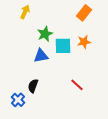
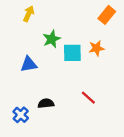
orange rectangle: (84, 13) -> (107, 15), moved
blue triangle: (41, 56) -> (29, 64), moved
black semicircle: (33, 86) -> (46, 103), moved, turned 64

